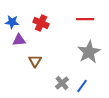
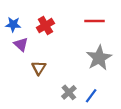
red cross: (41, 23) -> (45, 26), turned 35
purple triangle: (19, 40) -> (21, 44), turned 48

